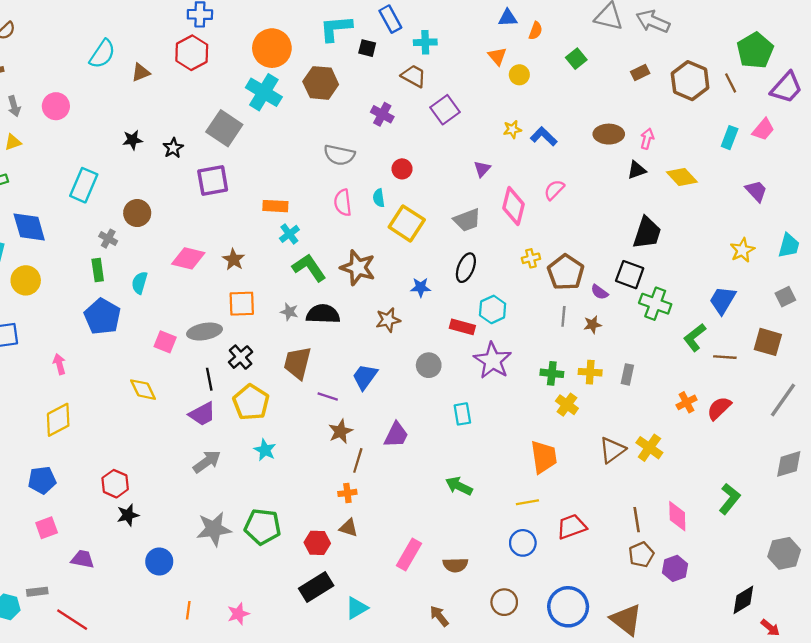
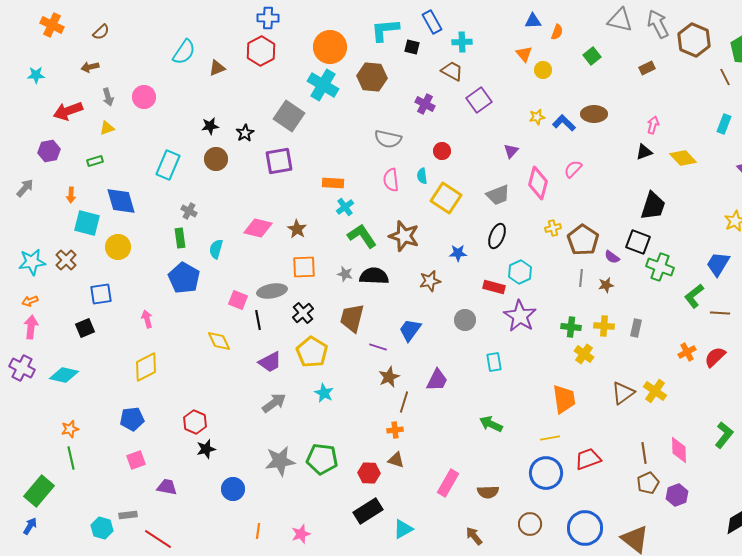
gray arrow: (653, 21) -> (658, 24), turned 40
brown hexagon: (690, 81) -> (694, 40), moved
brown ellipse: (609, 134) -> (594, 114), moved
brown circle: (137, 213) -> (216, 159), moved
black line: (209, 379) -> (258, 320), moved
blue circle: (523, 543) -> (546, 473), size x1.4

